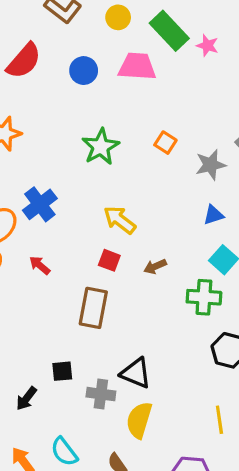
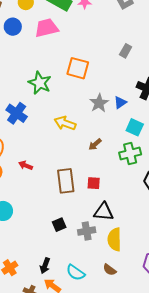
blue circle: (84, 71) -> (13, 27), moved
orange square: (165, 143) -> (78, 68), size x1.6
gray star: (211, 165) -> (99, 103), moved
blue cross: (40, 204) -> (17, 113), moved
red square: (109, 260) -> (94, 183), moved
black arrow: (26, 398) -> (45, 266), moved

